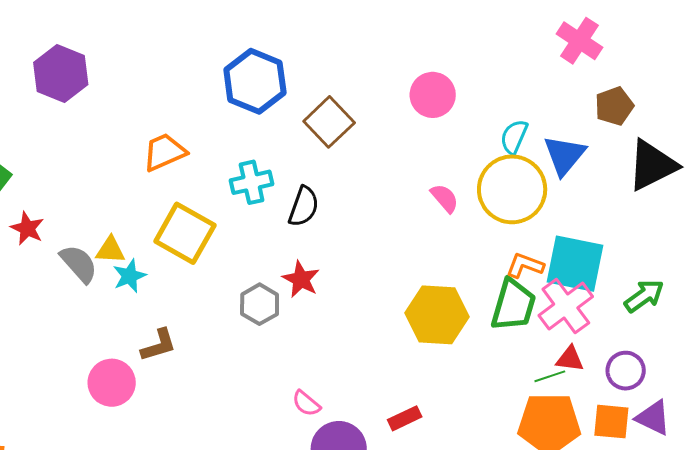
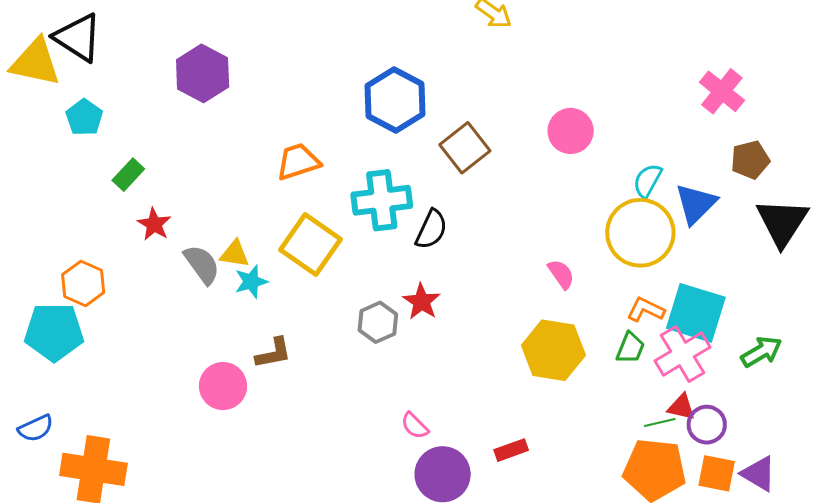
black triangle: (652, 165) -> (782, 222), turned -36
cyan cross: (252, 182) -> (382, 200), size x1.4
pink semicircle: (445, 198) -> (561, 274), moved
green trapezoid: (513, 305) -> (630, 348), size x0.6
purple circle: (626, 371) -> (707, 425), moved

